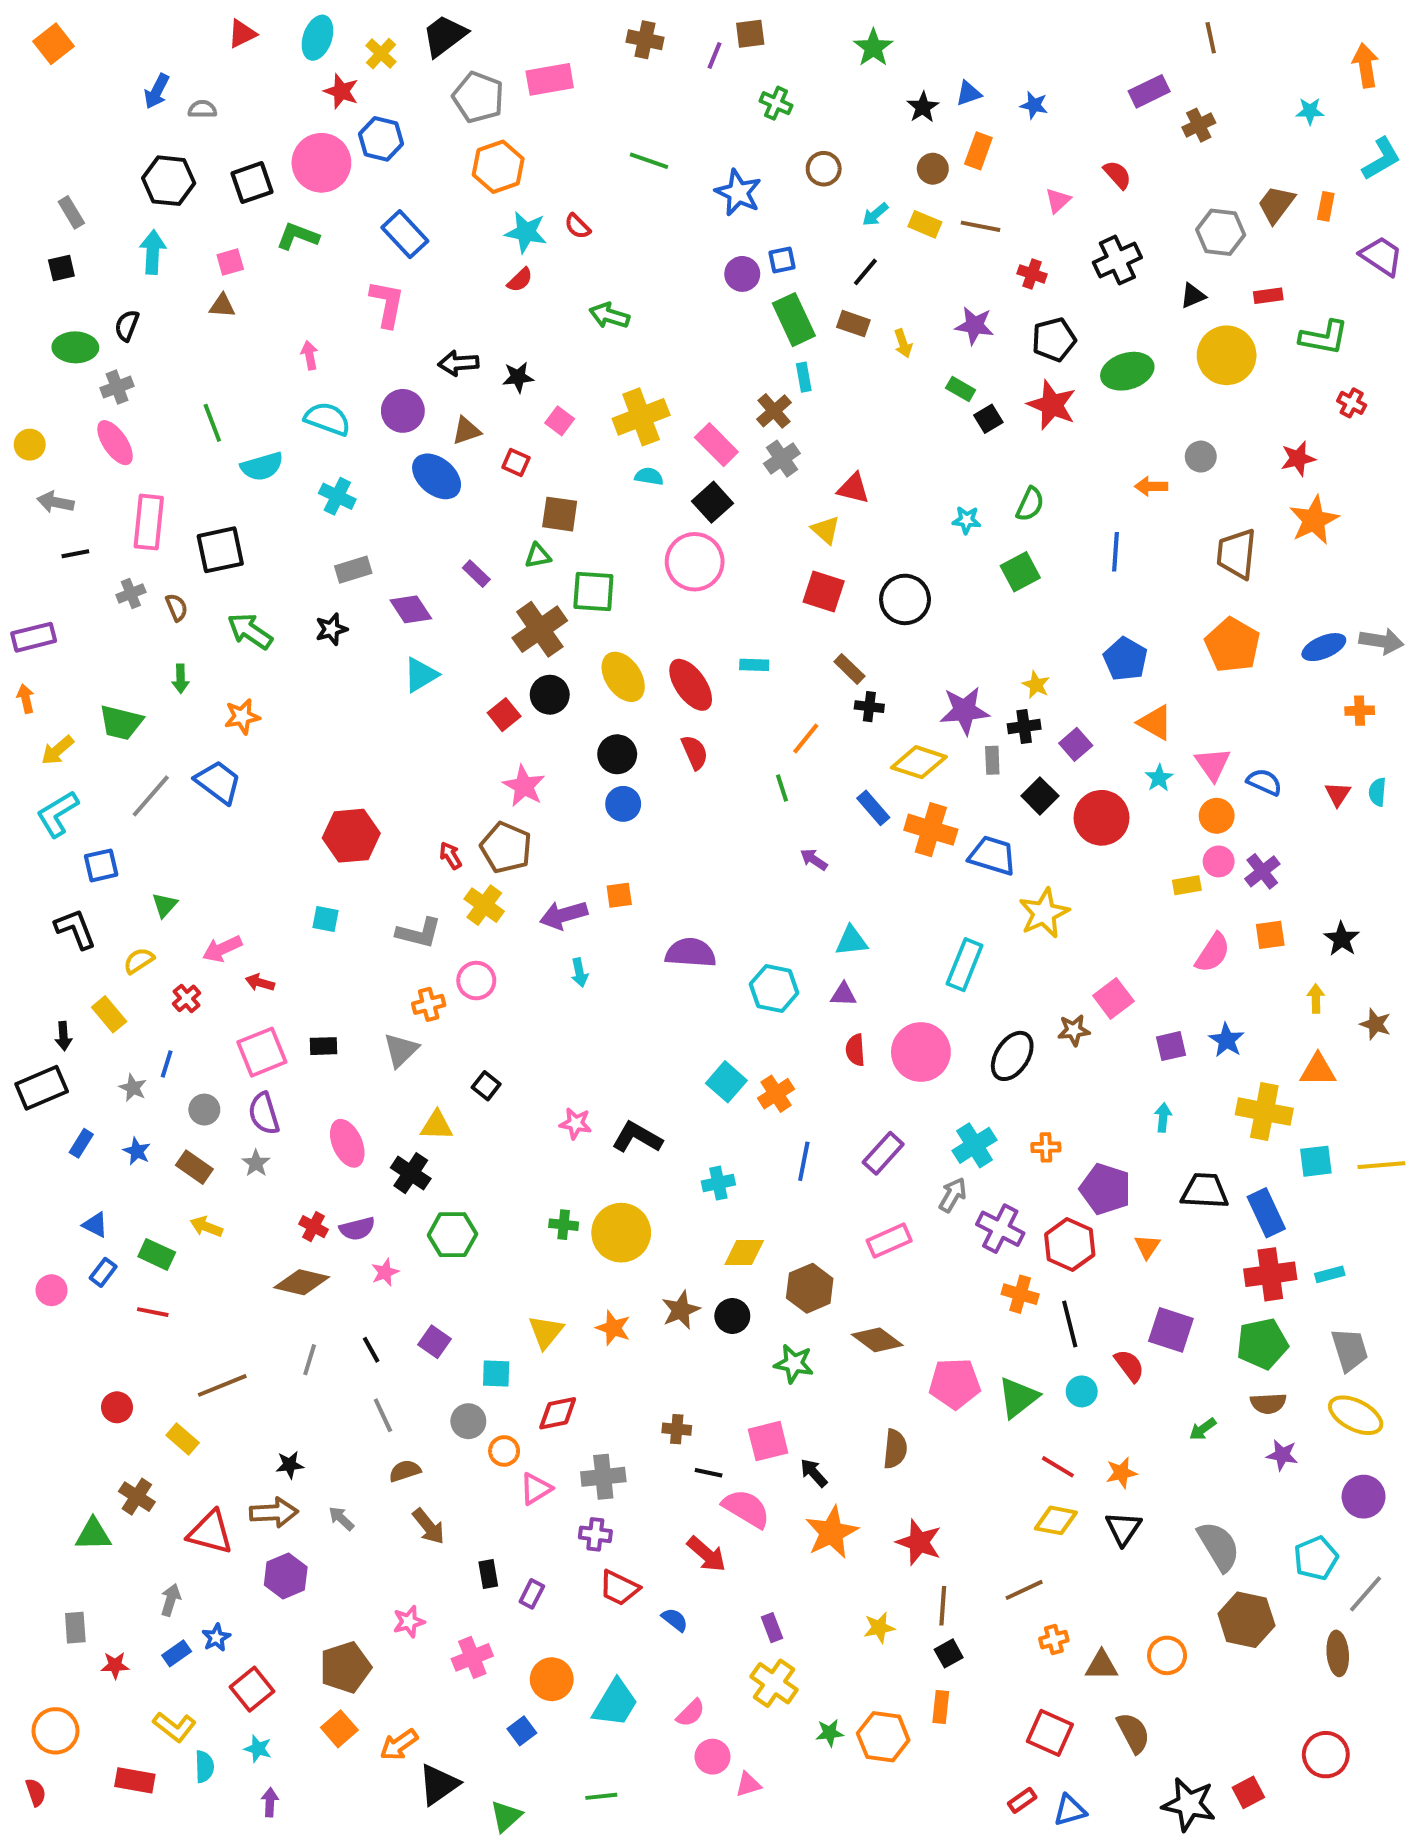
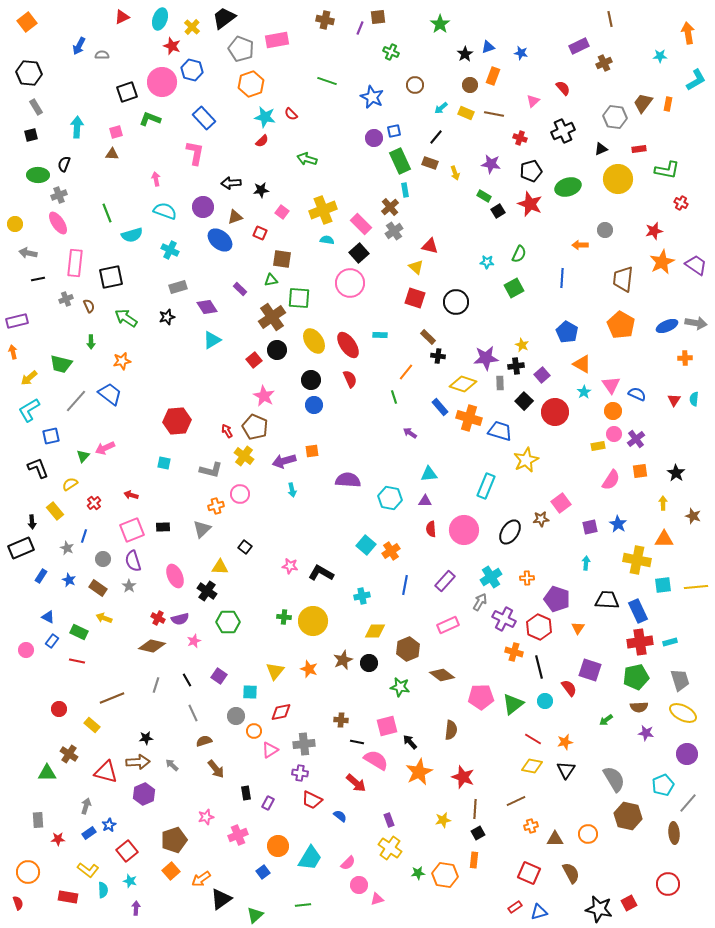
black hexagon: (169, 181) -> (29, 73), moved
purple trapezoid: (1381, 256) -> (696, 265), moved
pink arrow: (222, 949) -> (105, 448), moved

